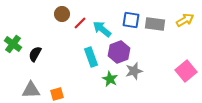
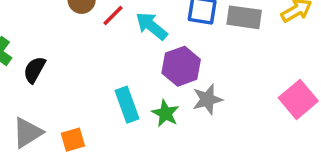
cyan rectangle: (91, 57) -> (127, 105), moved
gray triangle: (31, 90) -> (27, 133), turned -30

